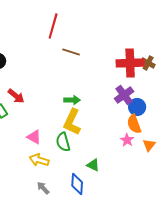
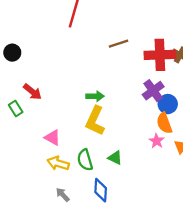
brown line: (71, 52) -> (119, 44), moved, turned -36
green semicircle: (63, 142) -> (85, 160), moved
green triangle: (93, 165) -> (115, 158), moved

